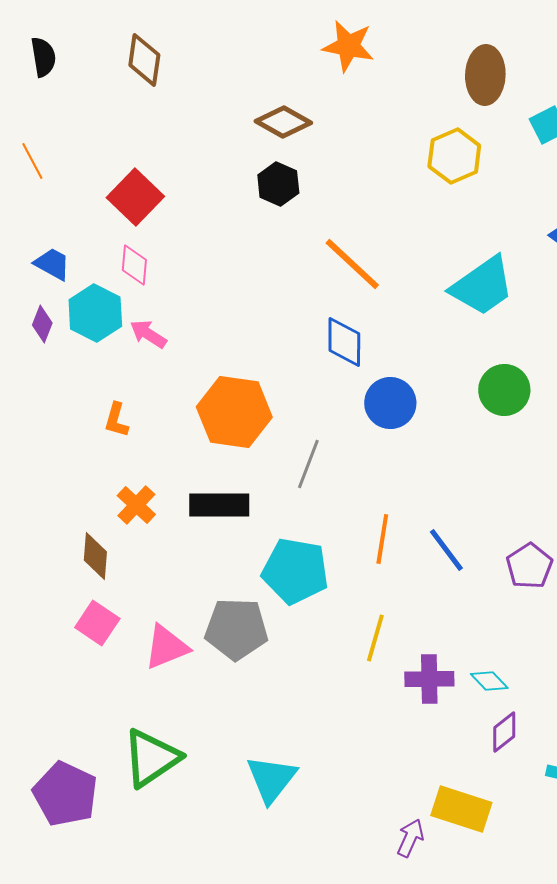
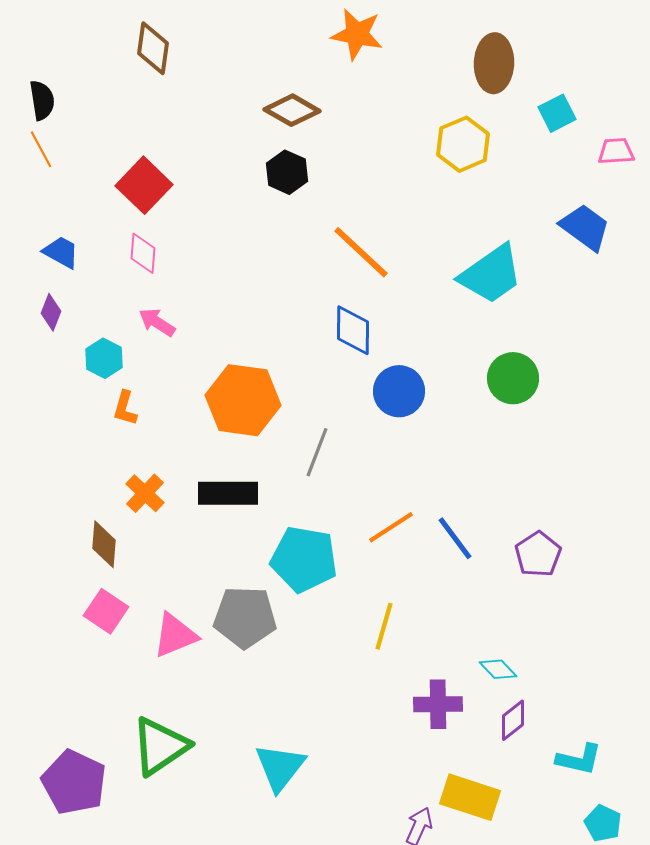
black semicircle: (43, 57) -> (42, 100), moved
cyan hexagon: (95, 313) -> (104, 358), moved, size x0.7
orange line: (382, 539) -> (391, 527), turned 48
purple cross: (429, 679) -> (438, 704), moved

